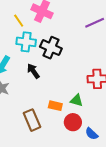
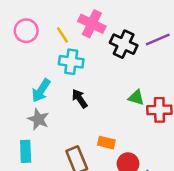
black cross: (51, 48) -> (124, 44), moved
green triangle: (77, 100) -> (136, 97), moved

